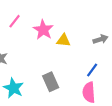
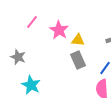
gray rectangle: (51, 82) -> (78, 60), moved

